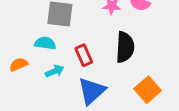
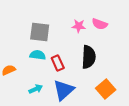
cyan semicircle: (45, 43) -> (38, 55), moved
cyan arrow: (55, 71) -> (36, 89), moved

